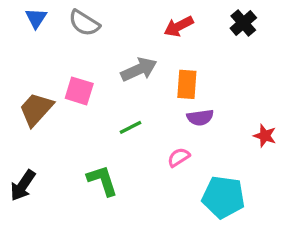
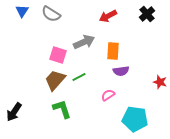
pink square: (79, 91) -> (58, 55), moved
brown trapezoid: (36, 109) -> (55, 80), moved

